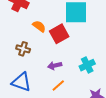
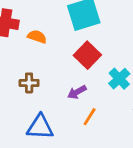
orange semicircle: (39, 26) -> (37, 37), moved
red square: (59, 34) -> (87, 55), moved

